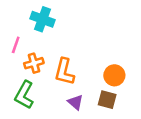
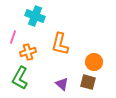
orange L-shape: (64, 72) -> (60, 44), moved

